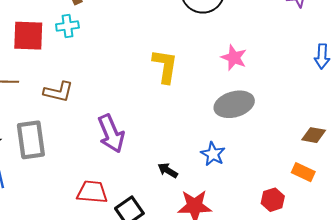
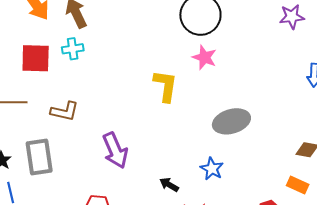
pink star: (234, 58) -> (204, 57), moved

